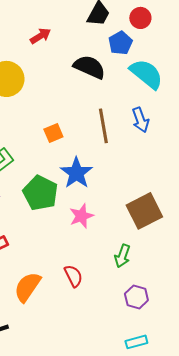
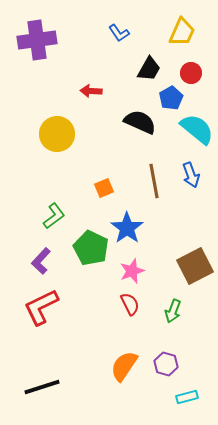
red arrow: (40, 36) -> (91, 91), turned -145
red semicircle: (73, 276) -> (130, 304), moved
orange semicircle: (27, 287) -> (124, 366), moved
purple hexagon: (136, 297) -> (166, 364), moved

